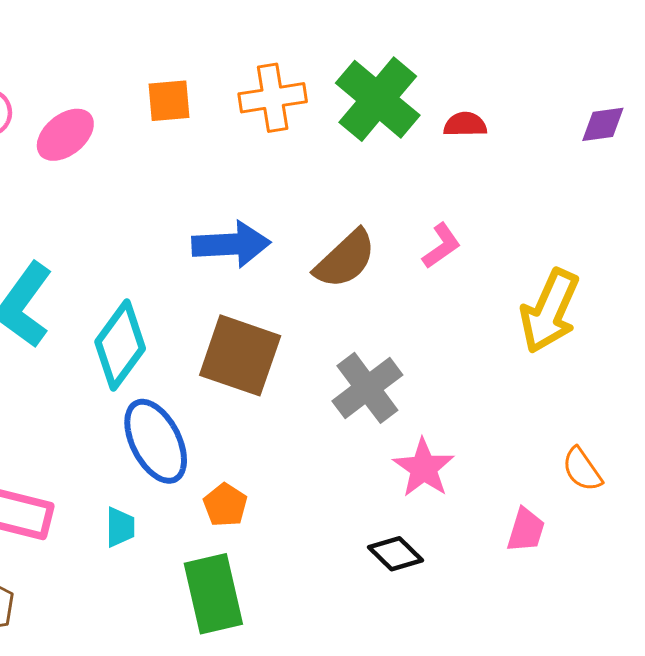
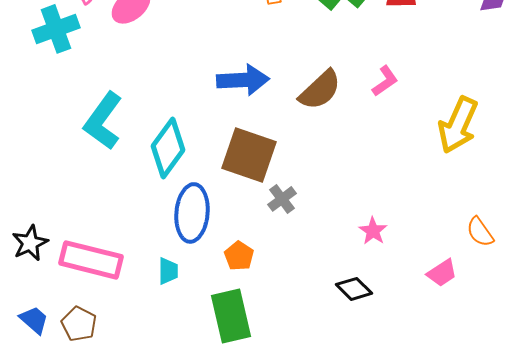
gray cross: (367, 388) -> (282, 199), moved, size x0.6
blue ellipse: (156, 441) -> (192, 213), turned 32
pink star: (424, 468) -> (373, 231), size x0.7
pink trapezoid: (526, 530) -> (442, 273), turned 40

